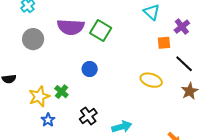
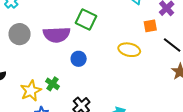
purple semicircle: (71, 27) -> (57, 35), moved
yellow ellipse: (151, 80) -> (129, 50), moved

